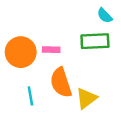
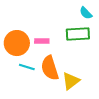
cyan line: (30, 96) -> (27, 67), moved, turned -63

